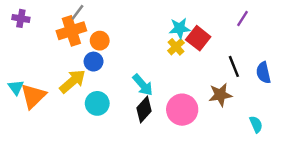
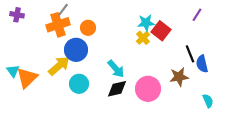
orange circle: (100, 41) -> (88, 28), moved
blue circle: (94, 62) -> (76, 50), size x1.5
blue semicircle: (263, 73) -> (202, 64), moved
black diamond: (144, 110) -> (117, 89), turned 35

